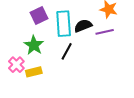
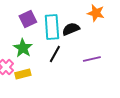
purple line: (105, 32) -> (92, 59), moved

